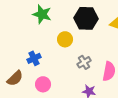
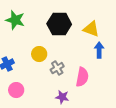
yellow circle: (65, 39) -> (39, 54), moved

